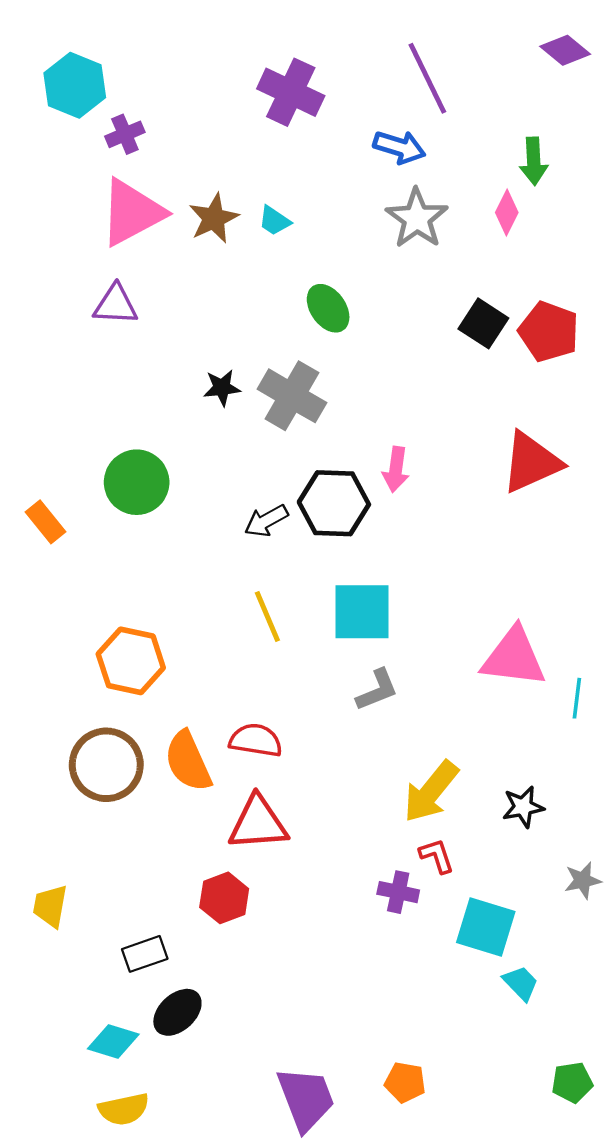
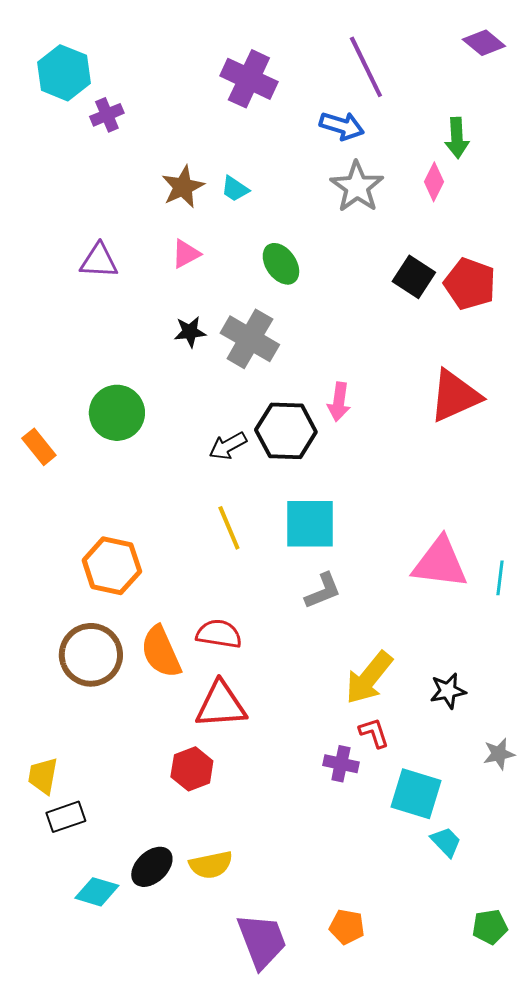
pink triangle: (132, 213) -> (186, 254), moved, size x0.5
cyan line: (577, 698) -> (500, 578), moved
black rectangle: (145, 954) -> (66, 817), moved
yellow semicircle: (124, 1109) -> (211, 865), moved

